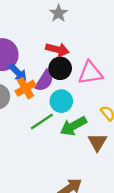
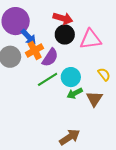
purple semicircle: (44, 81) -> (50, 58), moved
cyan circle: (61, 101) -> (71, 77), moved
green arrow: (73, 126) -> (75, 93), moved, size x0.7

